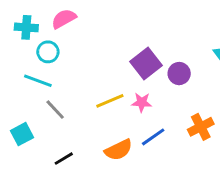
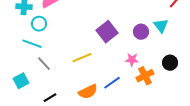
purple circle: (179, 74) -> (141, 32), moved
pink star: (142, 102) -> (132, 60), moved

